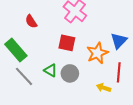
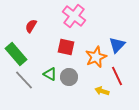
red semicircle: (31, 21) -> (31, 26), turned 64
red line: (119, 72) -> (117, 76), turned -30

